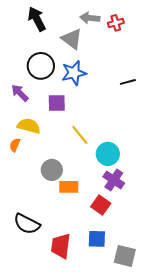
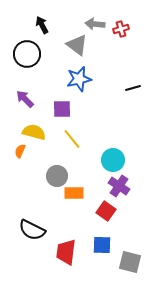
black arrow: (37, 19) -> (42, 25), size x0.7
black circle: (41, 66) -> (27, 54), moved
yellow line: (80, 135) -> (72, 139), moved

